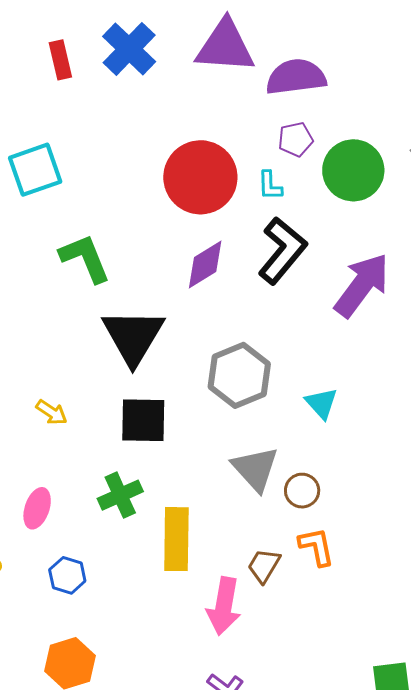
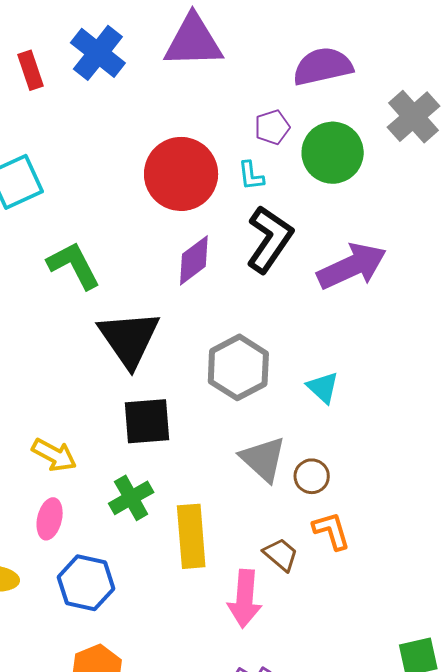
purple semicircle: (296, 77) -> (323, 66), moved
purple arrow: (362, 285) -> (352, 266), turned 34
yellow arrow: (52, 412) -> (54, 455), moved, size x1.4
brown trapezoid: (264, 566) -> (281, 555), turned 105
blue hexagon: (67, 575) -> (86, 583), size x1.5

